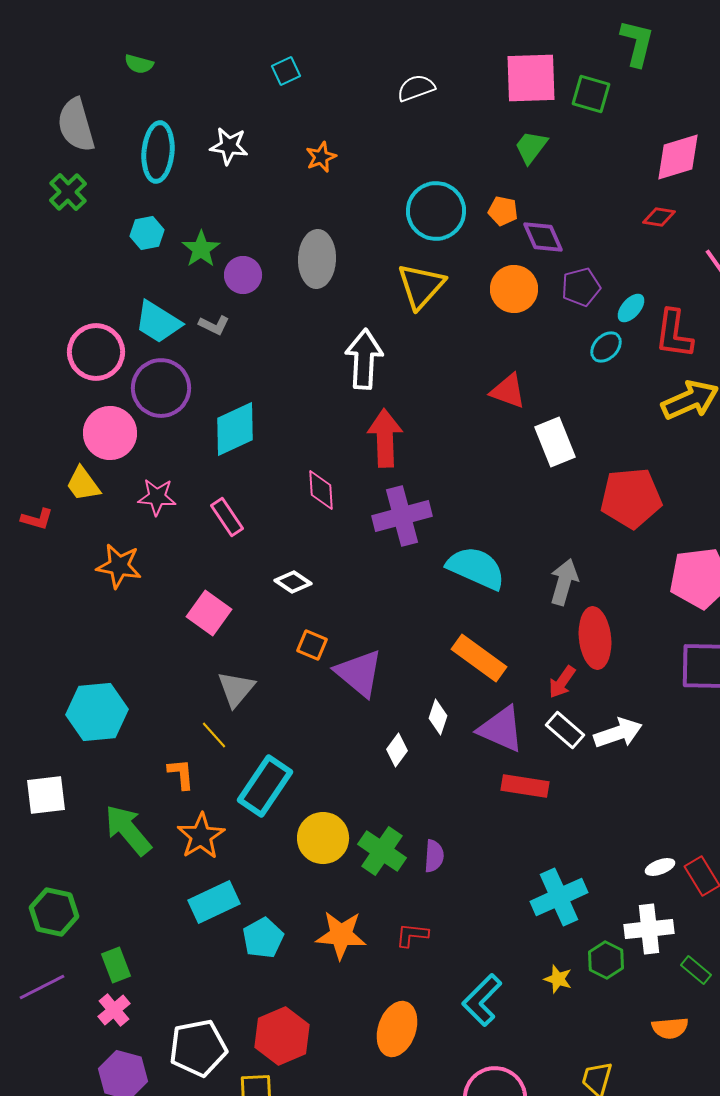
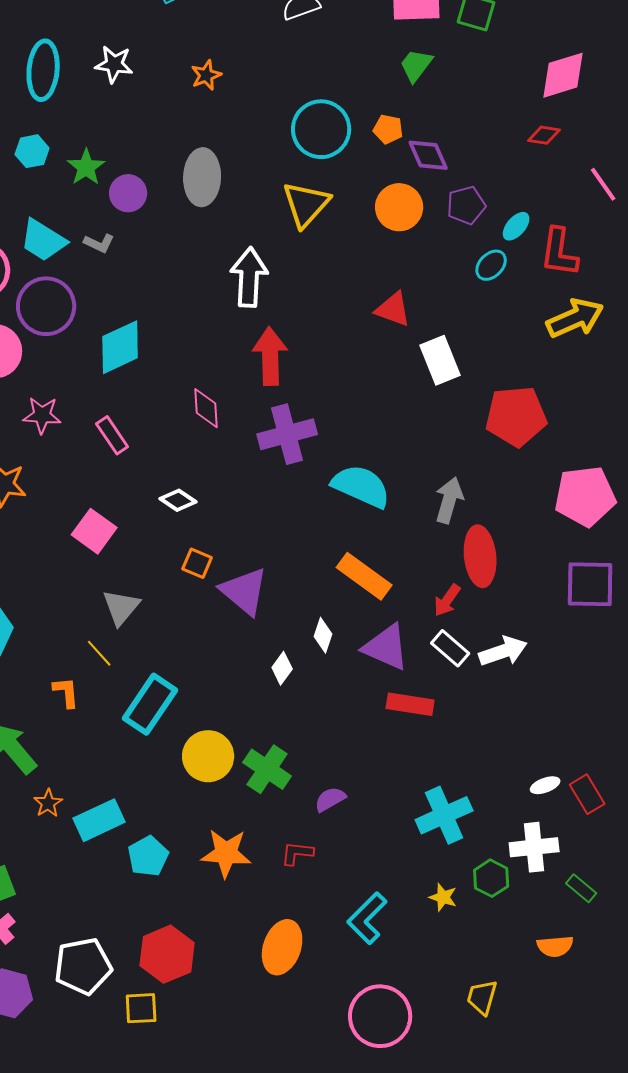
orange star: (201, 836) -> (48, 803), moved, size x0.6
purple semicircle: (434, 856) -> (330, 799), moved, turned -124

